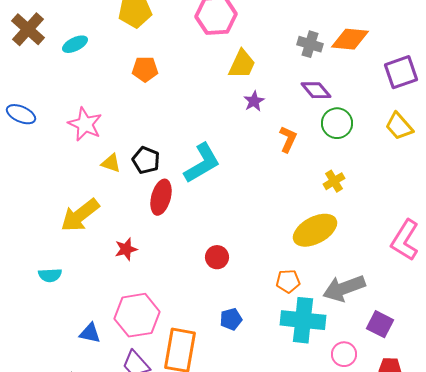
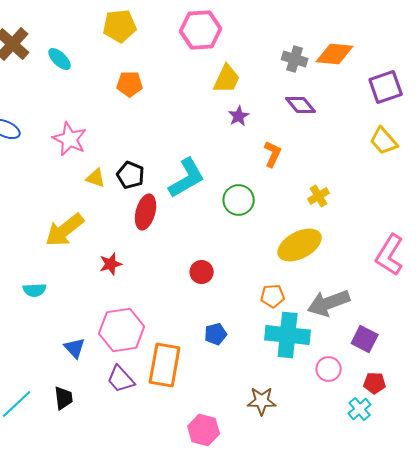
cyan ellipse: (75, 44) -> (60, 59), turned 70
green circle: (337, 123) -> (239, 200), moved
blue triangle: (90, 333) -> (75, 348), turned 35

